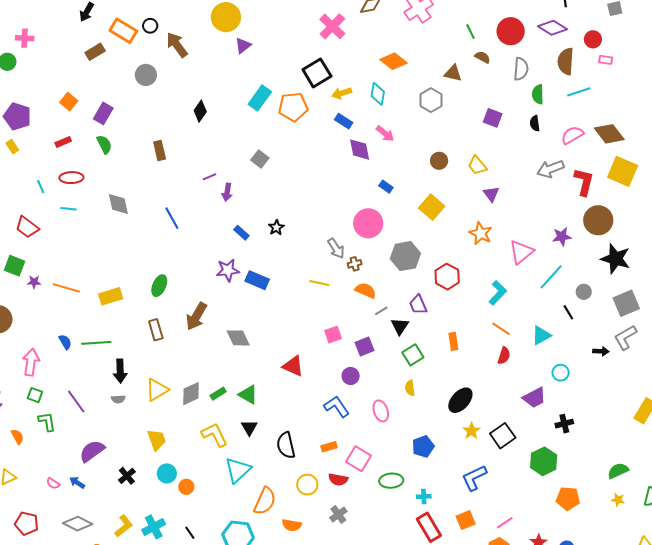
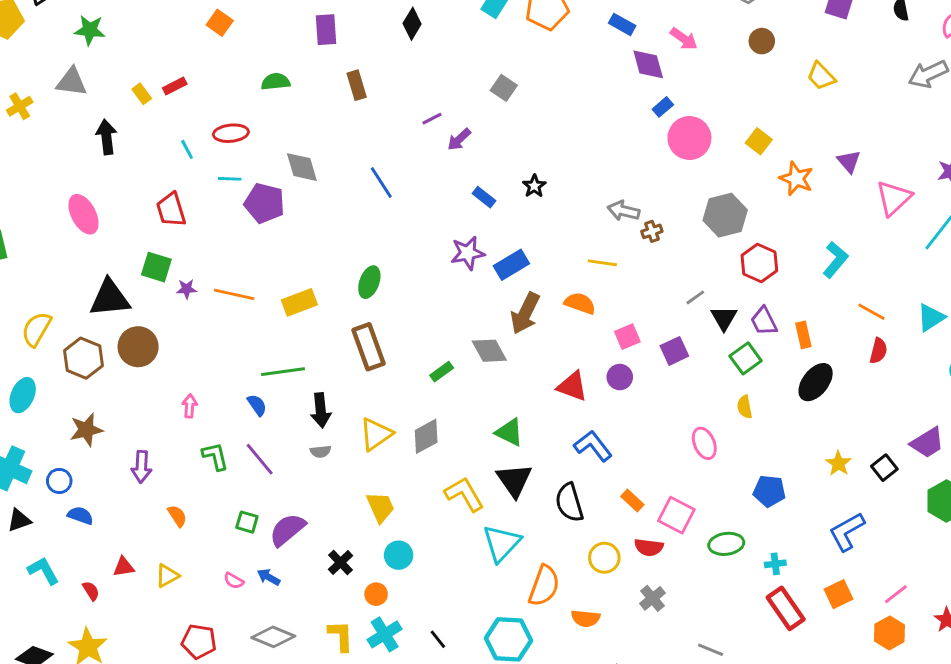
purple rectangle: (103, 113) -> (326, 30), moved, turned -30
purple pentagon: (17, 116) -> (264, 203), moved
red rectangle: (63, 142) -> (175, 86), moved
green semicircle: (104, 144) -> (276, 82), turned -66
brown circle: (439, 161) -> (762, 41), moved
blue rectangle: (386, 187) -> (663, 107), moved, turned -72
purple arrow: (227, 192) -> (459, 139), turned 42
purple triangle: (491, 194) -> (849, 161), moved
yellow square: (432, 207) -> (759, 141), size x0.7
pink circle: (368, 223) -> (689, 138), moved
red trapezoid: (27, 227) -> (171, 210), turned 40
orange star: (481, 233) -> (796, 179), moved
gray arrow: (336, 248) -> (623, 211), turned 140
red hexagon: (447, 277) -> (759, 263), moved
blue rectangle: (257, 280) -> (511, 265), turned -50
orange semicircle: (366, 290) -> (580, 303), moved
cyan L-shape: (498, 293) -> (835, 260), moved
purple trapezoid: (418, 305) -> (764, 321), moved
brown arrow: (196, 316) -> (525, 313), moved
brown rectangle: (156, 330) -> (369, 347), size x1.4
blue semicircle: (65, 342) -> (257, 405), moved
pink arrow: (31, 362) -> (190, 406), size x0.6
purple circle: (351, 376) -> (620, 377), moved
green rectangle: (218, 394) -> (442, 372), moved
green square: (35, 395) -> (247, 522), moved
purple trapezoid: (534, 398) -> (927, 443), moved
black ellipse: (460, 400) -> (816, 382), moved
blue L-shape: (337, 407) -> (593, 446), moved
green L-shape: (47, 422) -> (215, 456), moved
black triangle: (249, 428) -> (514, 480), size x1.5
black square: (503, 436) -> (884, 468), size x0.7
orange rectangle: (329, 447) -> (632, 501), turned 63
blue pentagon: (423, 447) -> (769, 491), turned 30
orange circle: (186, 487) -> (376, 594), moved
yellow L-shape: (124, 526) -> (341, 636), turned -50

